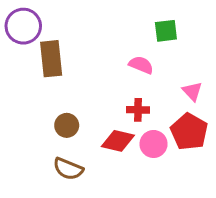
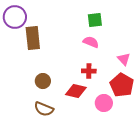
green square: (166, 31) -> (95, 20), moved
pink circle: (154, 144) -> (104, 103), moved

